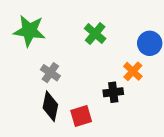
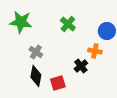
orange cross: (133, 71) -> (95, 51), turned -32
black cross: (113, 92) -> (81, 66), turned -32

